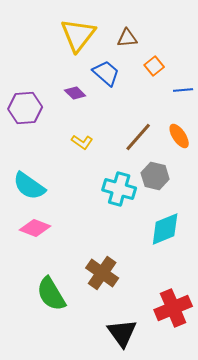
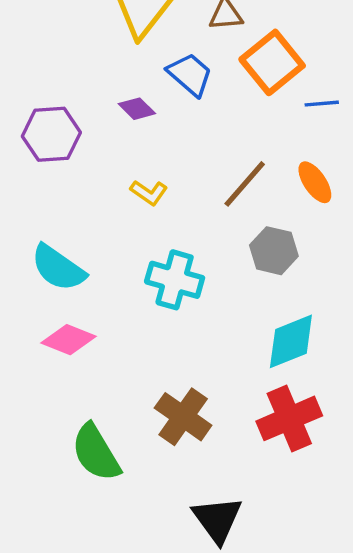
orange square: (154, 66) -> (272, 62), size x1.8
cyan cross: (119, 189) -> (175, 280), moved
red cross: (173, 308) -> (289, 418), moved

